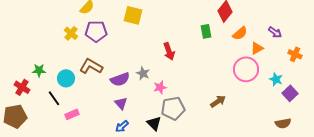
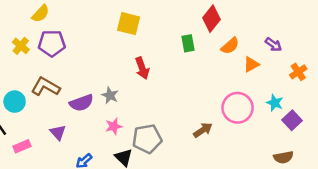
yellow square: (133, 15) -> (129, 24), moved
orange cross: (295, 54) -> (298, 72), turned 32
pink circle: (246, 69) -> (238, 108), moved
pink star: (160, 87) -> (114, 126), moved
purple triangle: (121, 103) -> (58, 133), moved

